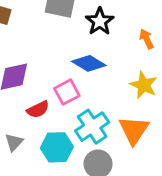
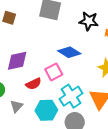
black star: (100, 21) -> (89, 21), moved, turned -30

